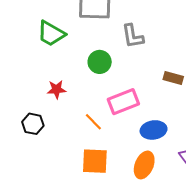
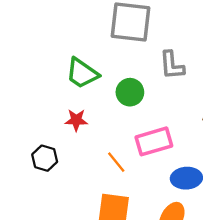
green trapezoid: (51, 34) -> (82, 73), moved

